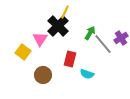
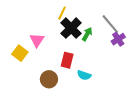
black cross: (58, 26) -> (71, 28), moved
gray line: (103, 44) -> (110, 24), moved
brown circle: (43, 75) -> (49, 79), moved

